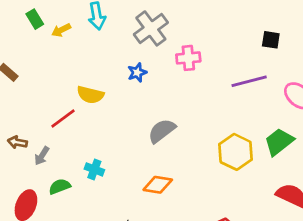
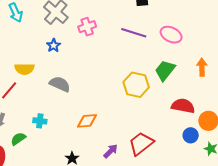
purple line: (249, 81) -> (134, 33), turned 45
gray semicircle: (162, 131) -> (60, 84), moved, turned 75

